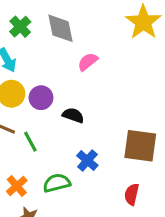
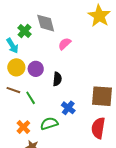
green cross: (20, 27) -> (25, 31), moved
black semicircle: (73, 115) -> (57, 79), turned 80
red semicircle: (132, 194) -> (98, 128), size x1.5

